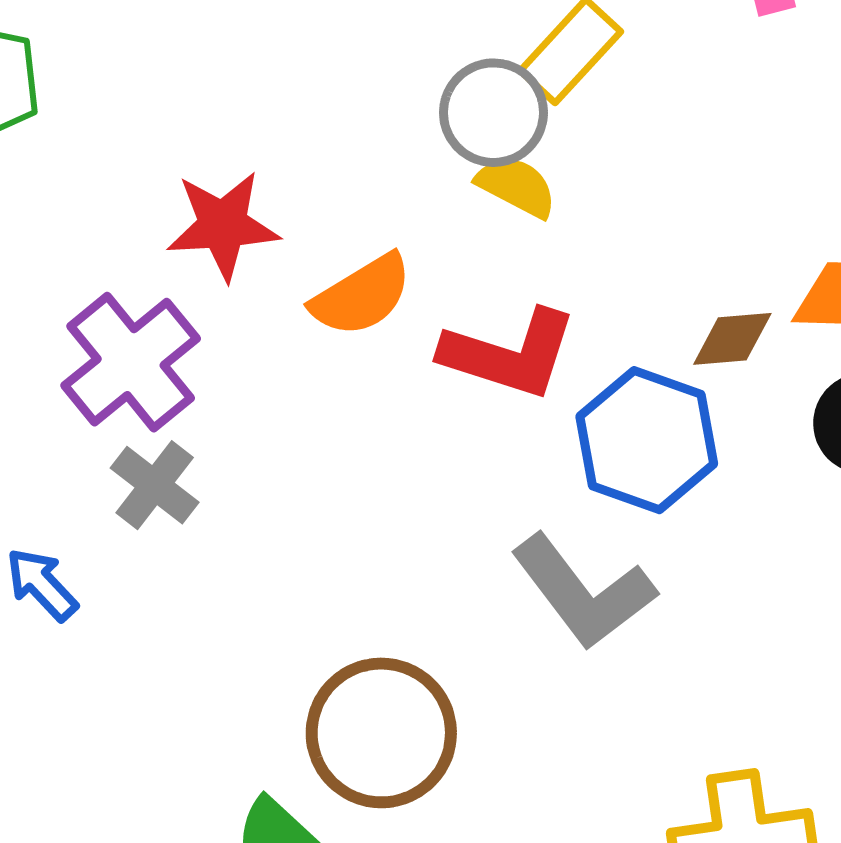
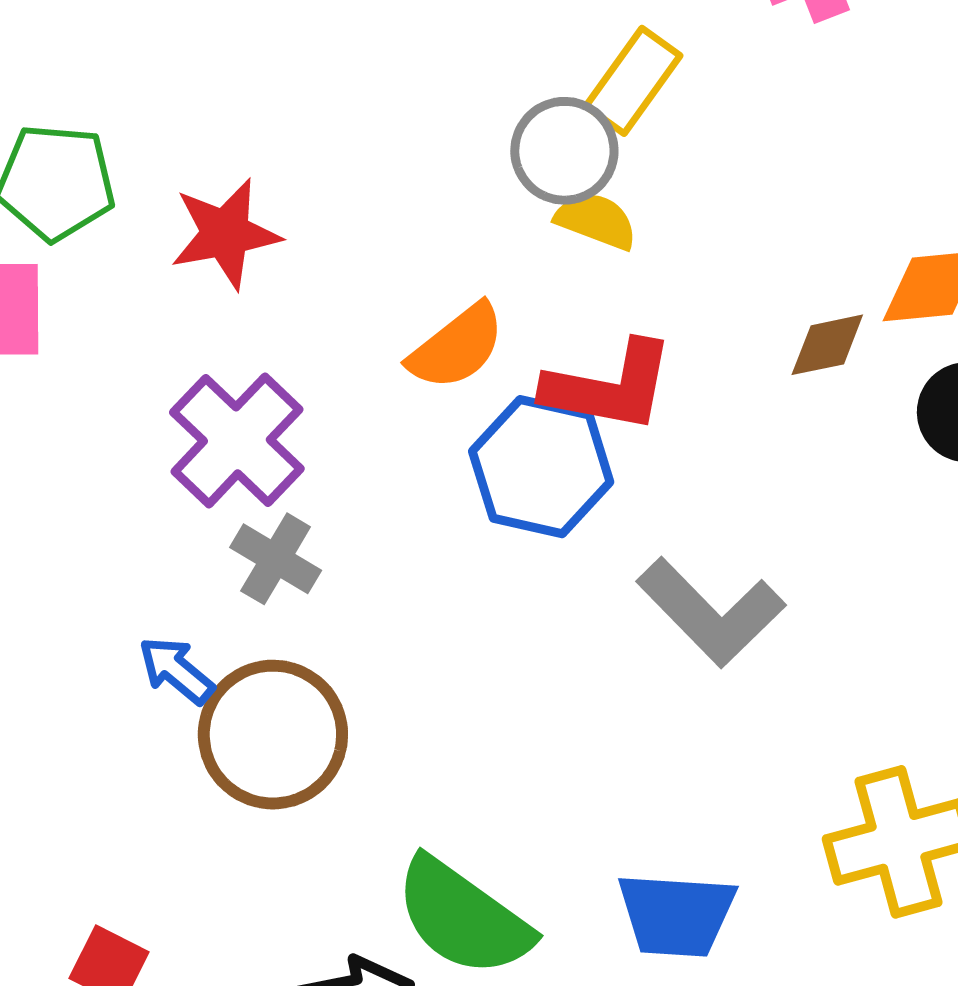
red star: (223, 225) -> (225, 234), moved
blue hexagon: (647, 440) -> (541, 467), moved
brown circle: (381, 733) -> (273, 735), moved

